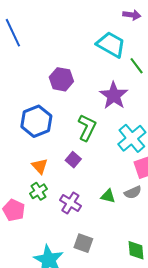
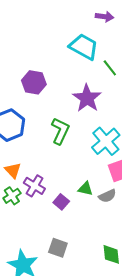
purple square: (73, 160) -> (61, 202), moved
green triangle: (108, 196) -> (85, 189), moved
purple cross: (70, 203) -> (34, 186), moved

